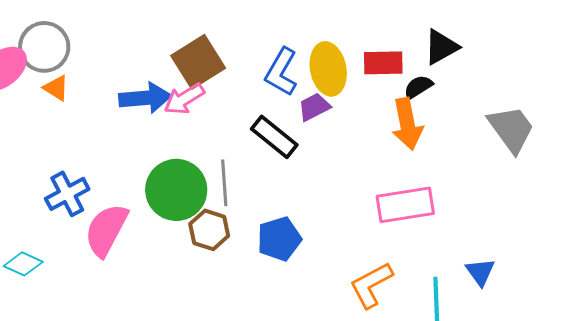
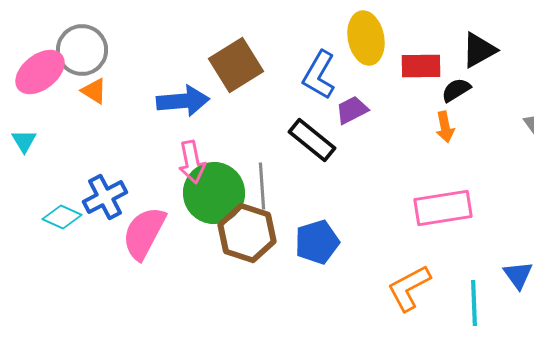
yellow ellipse: (328, 69) -> (366, 38), moved
pink arrow: (184, 99) -> (192, 162), moved, turned -69
orange arrow: (407, 124) -> (445, 127), size x0.6
brown hexagon: (209, 230) -> (247, 233), size x1.4
cyan diamond: (23, 264) -> (62, 217), moved

